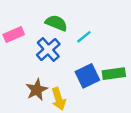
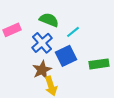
blue square: (87, 76) -> (66, 56), moved
brown star: (37, 90) -> (42, 70), moved

